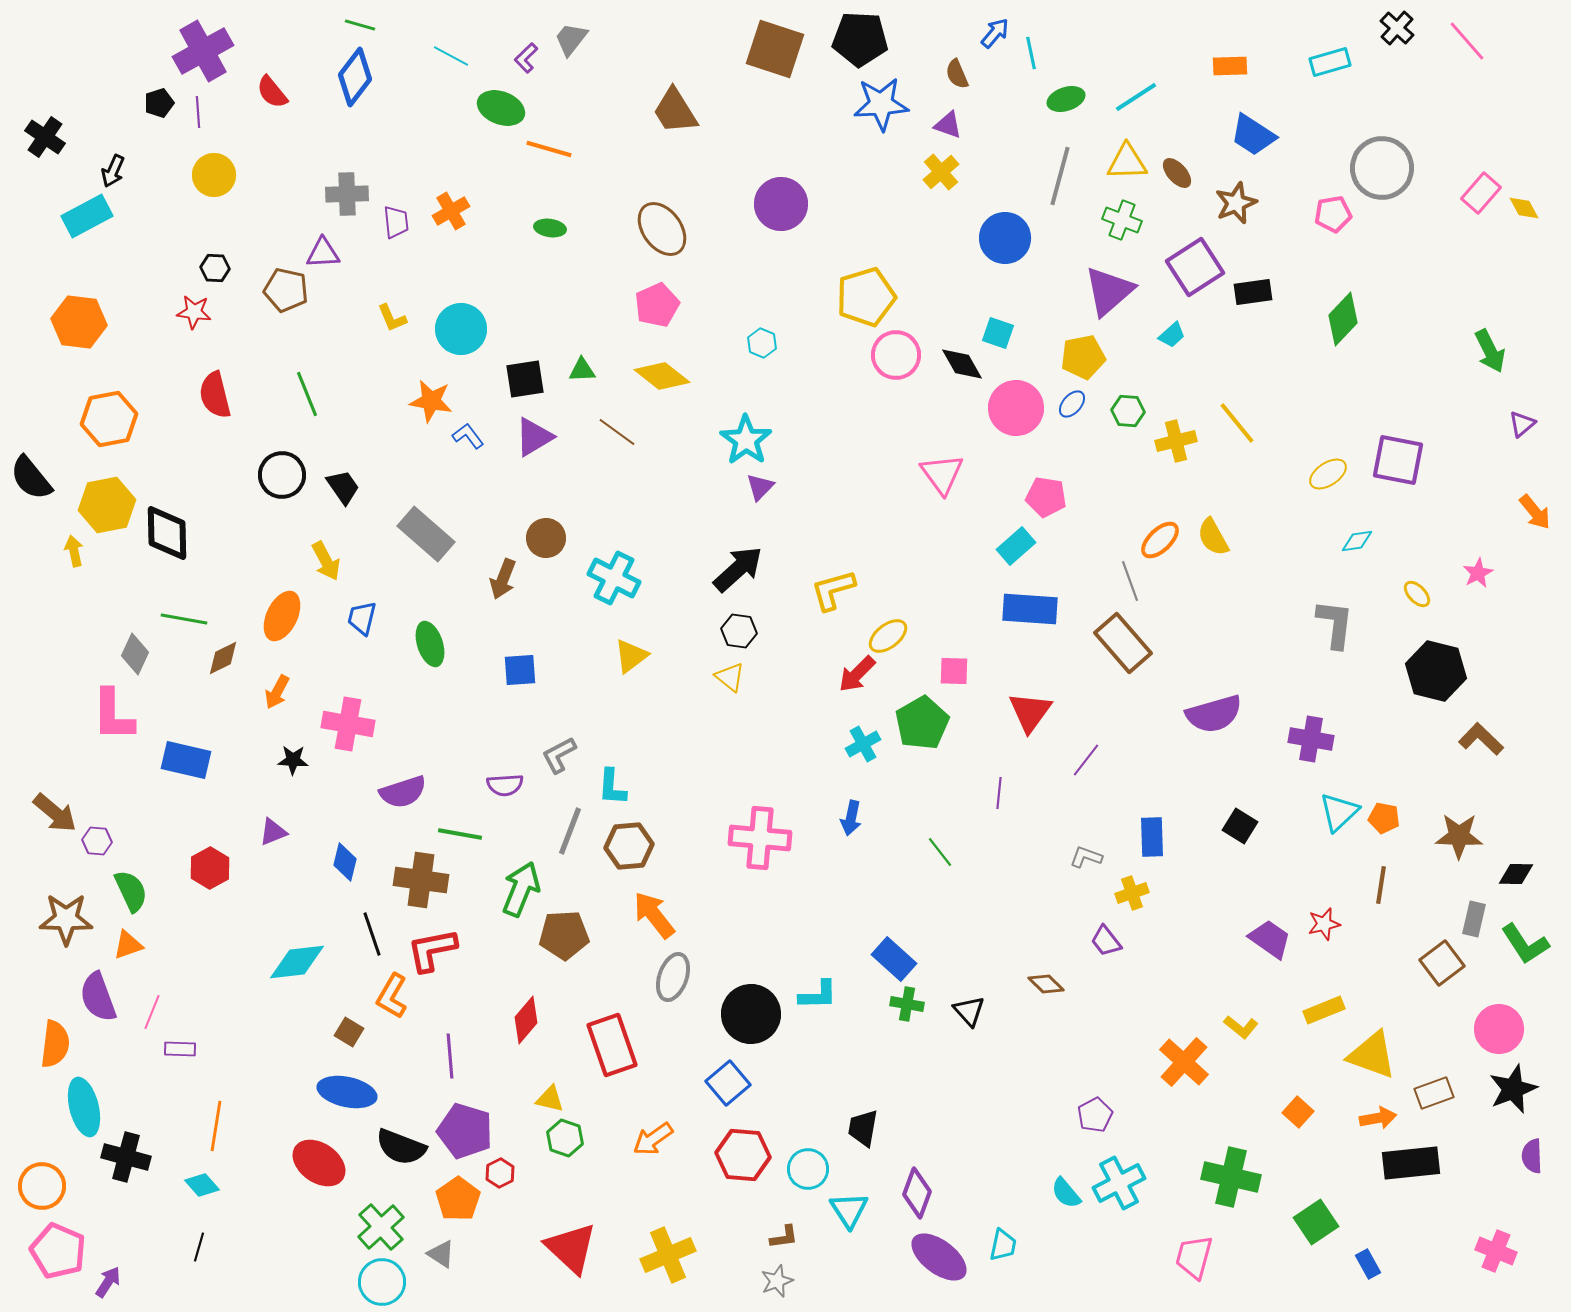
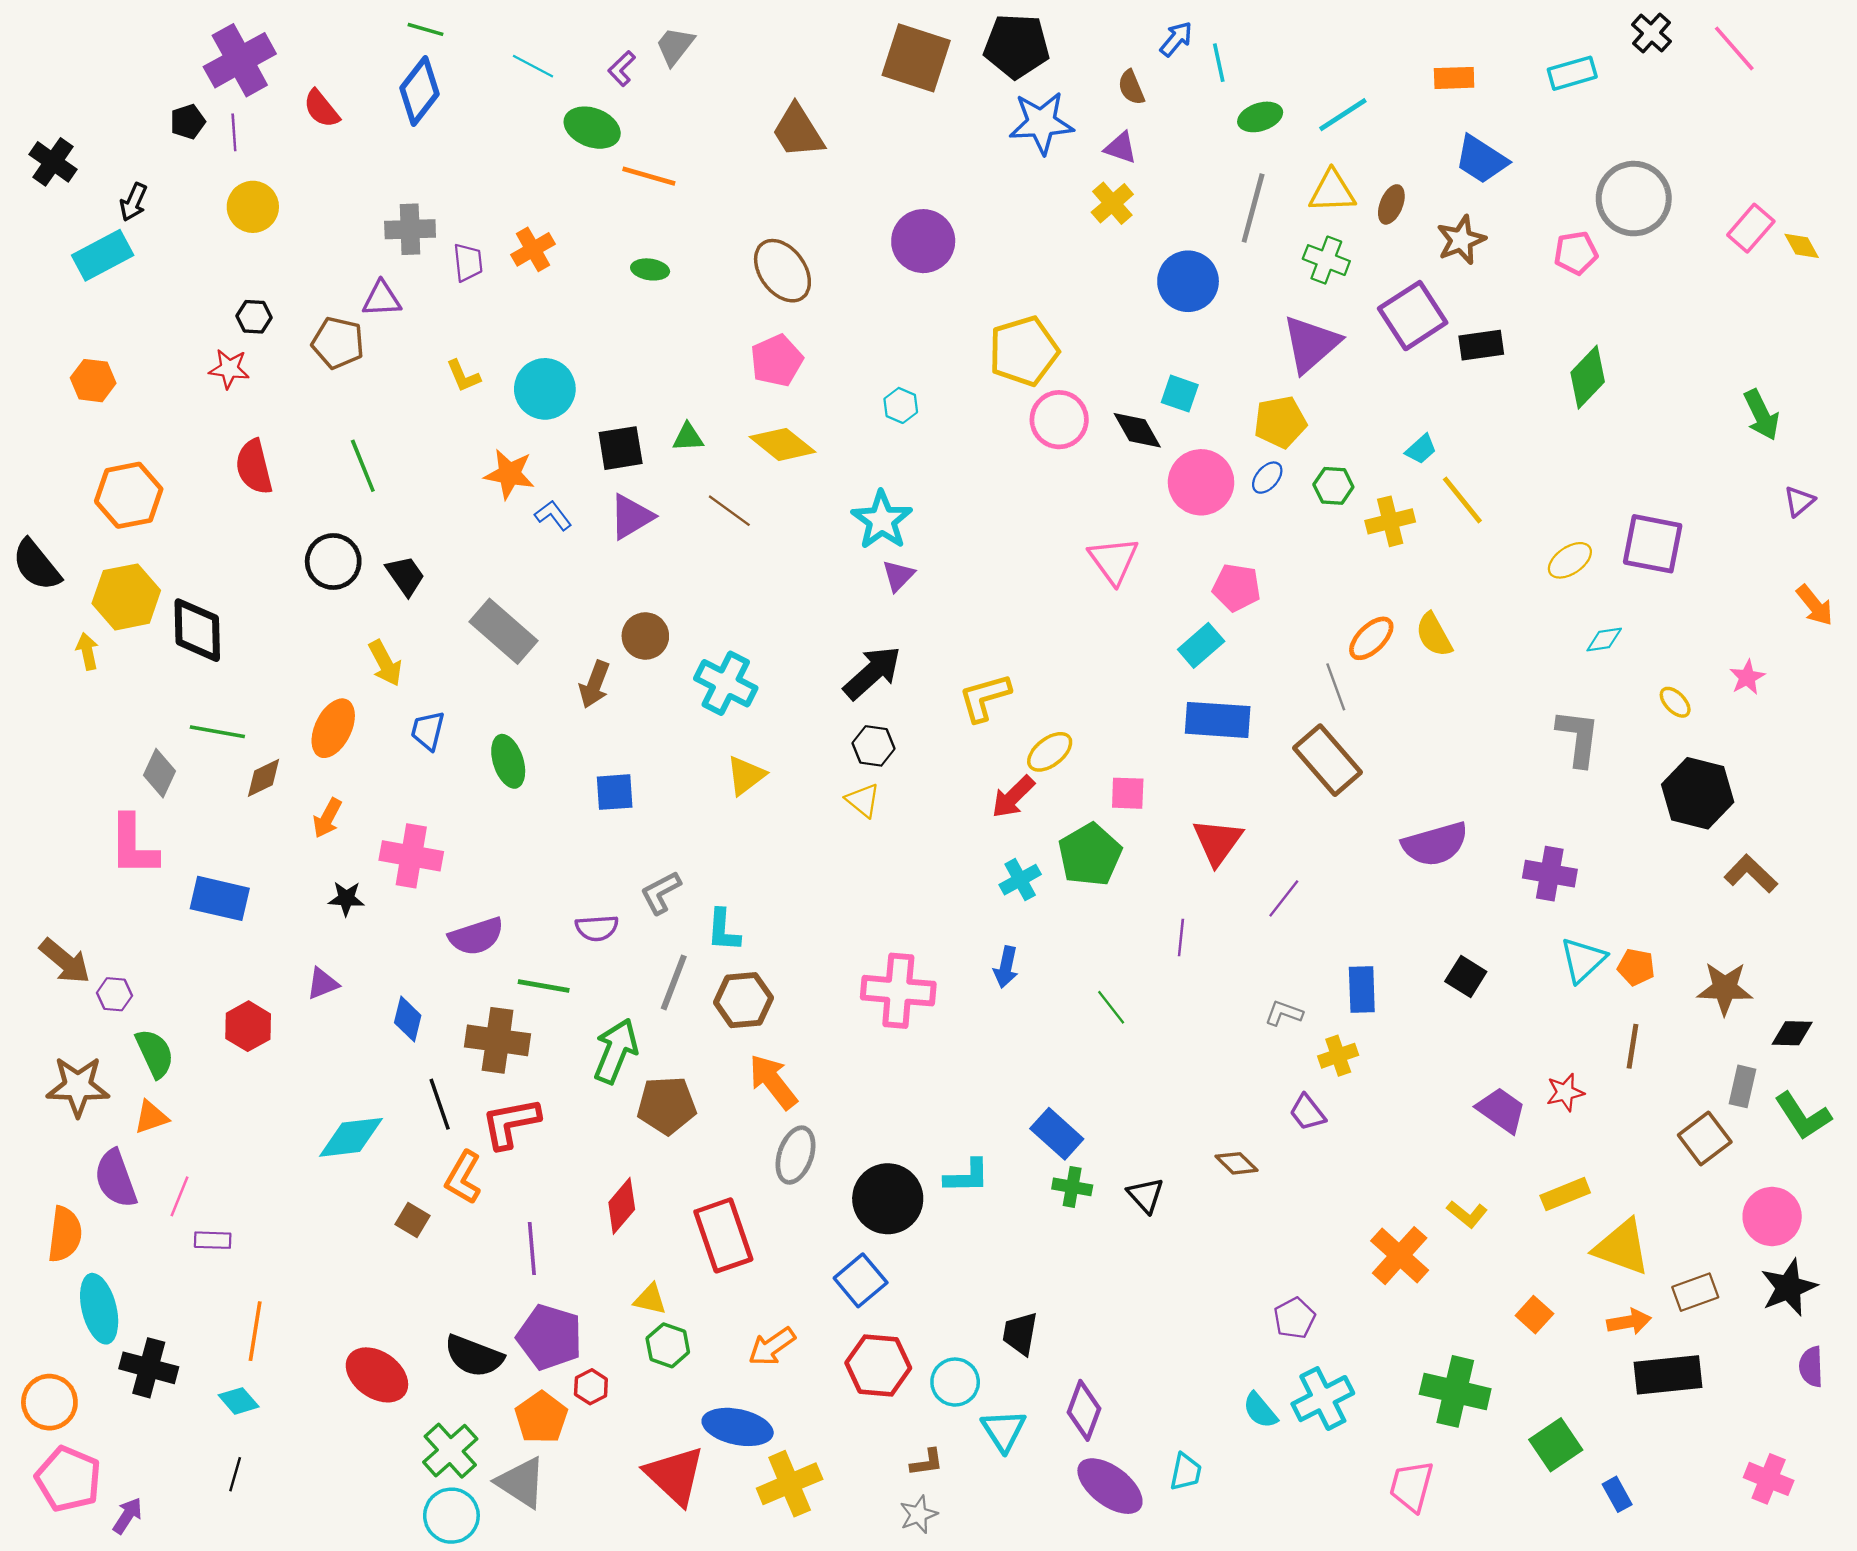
brown ellipse: (1177, 173) -> (1391, 204), turned 64
orange hexagon: (79, 322) -> (93, 381), size x0.7
cyan trapezoid: (1172, 335) -> (1421, 449), moved
blue ellipse: (347, 1092) -> (738, 1427), moved
gray triangle: (441, 1254) -> (521, 1483), size x1.6

